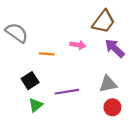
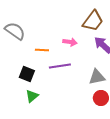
black square: (30, 81) -> (27, 74), turned -35
purple line: (67, 92) -> (60, 66), moved

